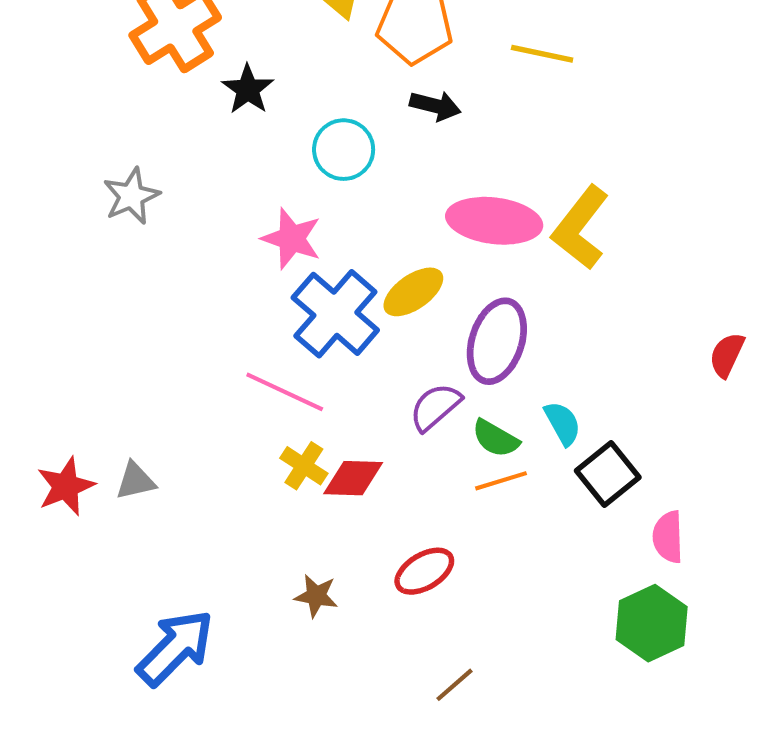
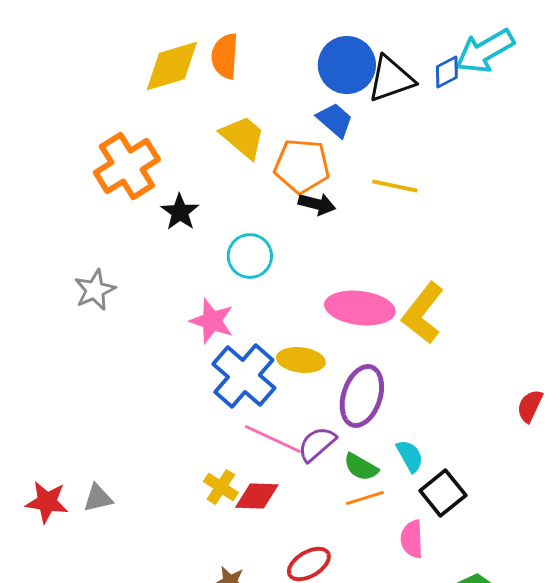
black arrow: (435, 106) -> (317, 204), moved
yellow ellipse: (413, 292) -> (301, 360), turned 42
pink line: (285, 392) -> (273, 439), moved
red star: (66, 486) -> (47, 502), turned 30
pink semicircle: (668, 537) -> (412, 539), moved

